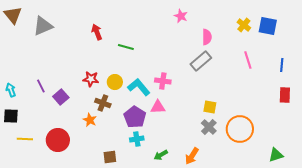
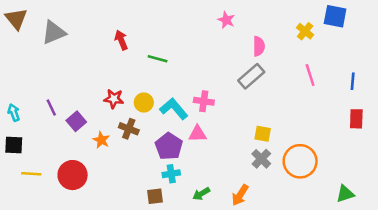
blue square: (268, 26) -> (335, 16), moved
orange star: (90, 120) -> (101, 140), moved
brown square: (110, 157) -> (155, 196), moved

